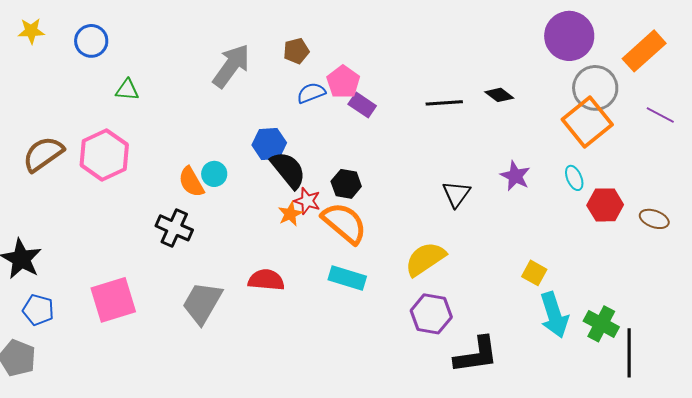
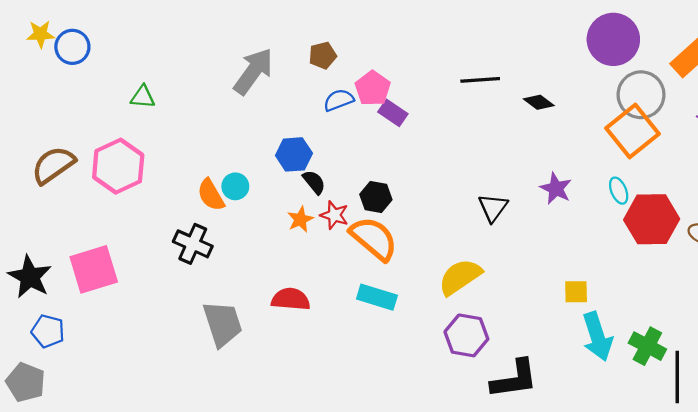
blue circle: (91, 41) -> (72, 47), moved
black line: (444, 103) -> (480, 80), moved
black semicircle: (288, 170) -> (314, 182), size x0.6
red hexagon: (605, 205) -> (652, 219), size x1.4
orange star: (290, 214) -> (300, 219), moved
yellow square: (534, 273) -> (576, 292), turned -30
pink square: (113, 300) -> (94, 269), moved
gray trapezoid: (202, 303) -> (223, 324), turned 132

